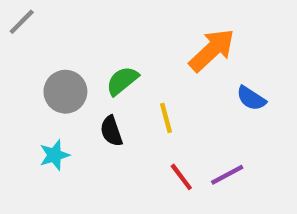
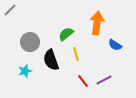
orange arrow: (212, 50) -> (97, 23), turned -40
green semicircle: (122, 81) -> (66, 34), moved
black semicircle: (111, 131) -> (51, 60), size x1.5

